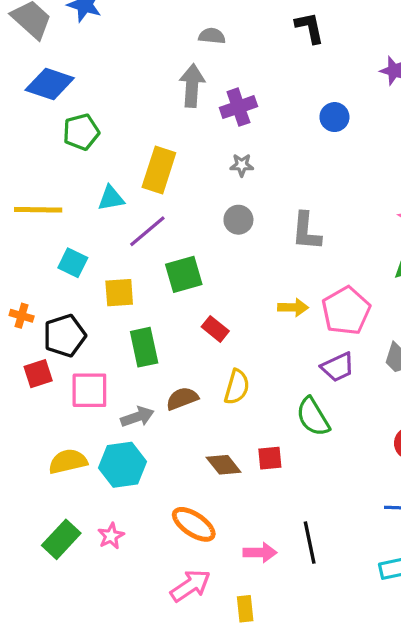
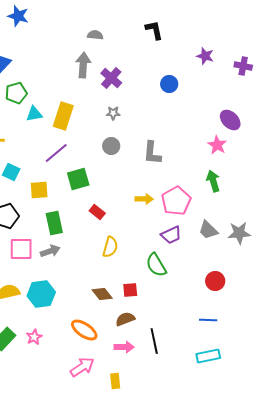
purple cross: (238, 107) -> (111, 78), turned -30
cyan triangle: (111, 198) -> (34, 114), moved
brown semicircle: (182, 399) -> (125, 319), moved
gray arrow: (137, 417) -> (50, 251), moved

